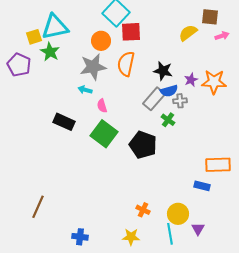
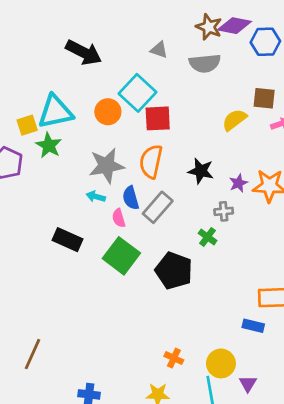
orange circle: (101, 41) -> (108, 112), moved
blue semicircle: (169, 91) -> (131, 198), moved, turned 90
gray rectangle: (154, 99) -> (158, 207), moved

